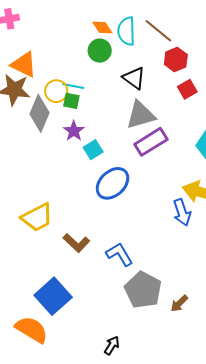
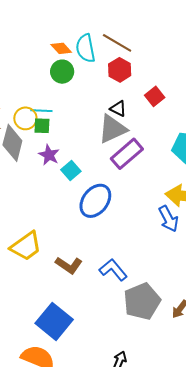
red hexagon: (176, 59) -> (120, 70), moved
black triangle: (134, 78) -> (118, 109), moved, size x0.7
gray pentagon: (143, 290) -> (142, 301), turned 30

